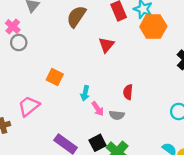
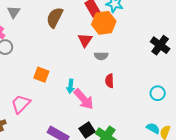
orange hexagon: (153, 27) -> (104, 23), moved
pink arrow: (98, 109) -> (84, 99), size x1.6
gray semicircle: (117, 115) -> (101, 56), moved

